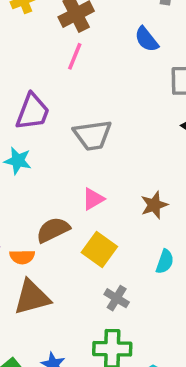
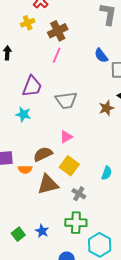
blue semicircle: (147, 39) -> (101, 55), moved
brown star: (154, 205) -> (106, 108), moved
brown triangle: (32, 297) -> (48, 184), moved

